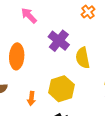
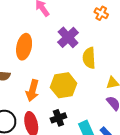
orange cross: (88, 12) -> (101, 13), turned -32
orange arrow: (31, 99) -> (32, 91), size x1.5

